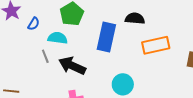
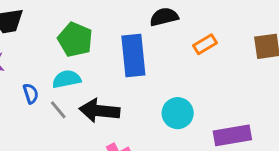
blue semicircle: (34, 24) -> (31, 94), moved, turned -32
orange rectangle: (156, 45) -> (205, 44), size x0.6

